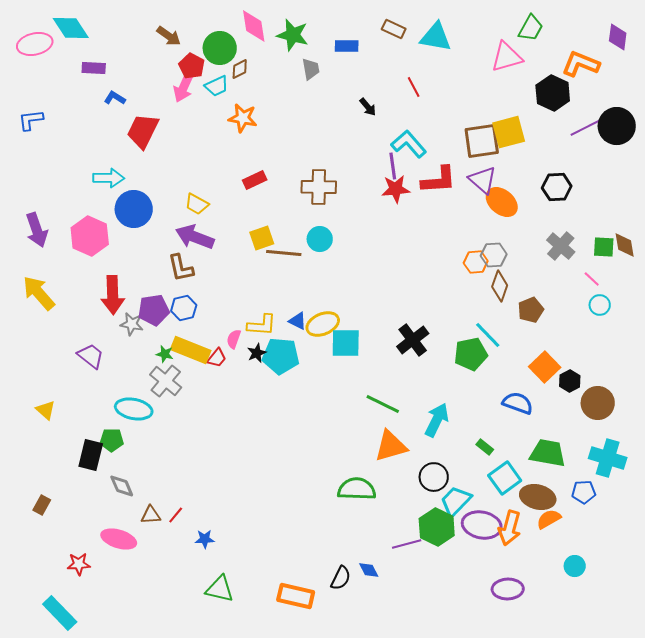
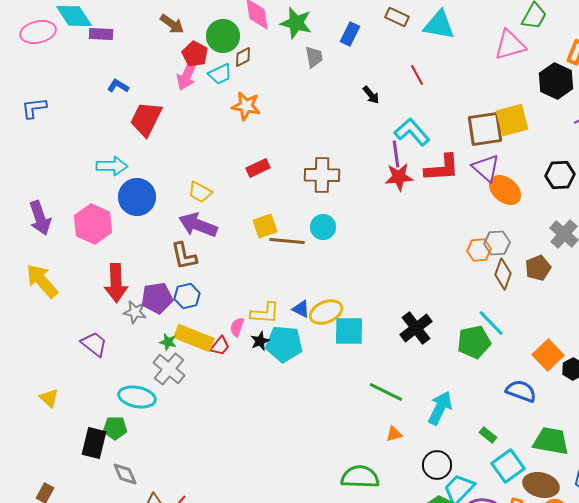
blue rectangle: (347, 46) -> (350, 34), turned -65
purple rectangle: (94, 68) -> (101, 34), moved
brown pentagon: (531, 310) -> (538, 268), moved
orange triangle: (391, 446) -> (394, 434), size x0.5

